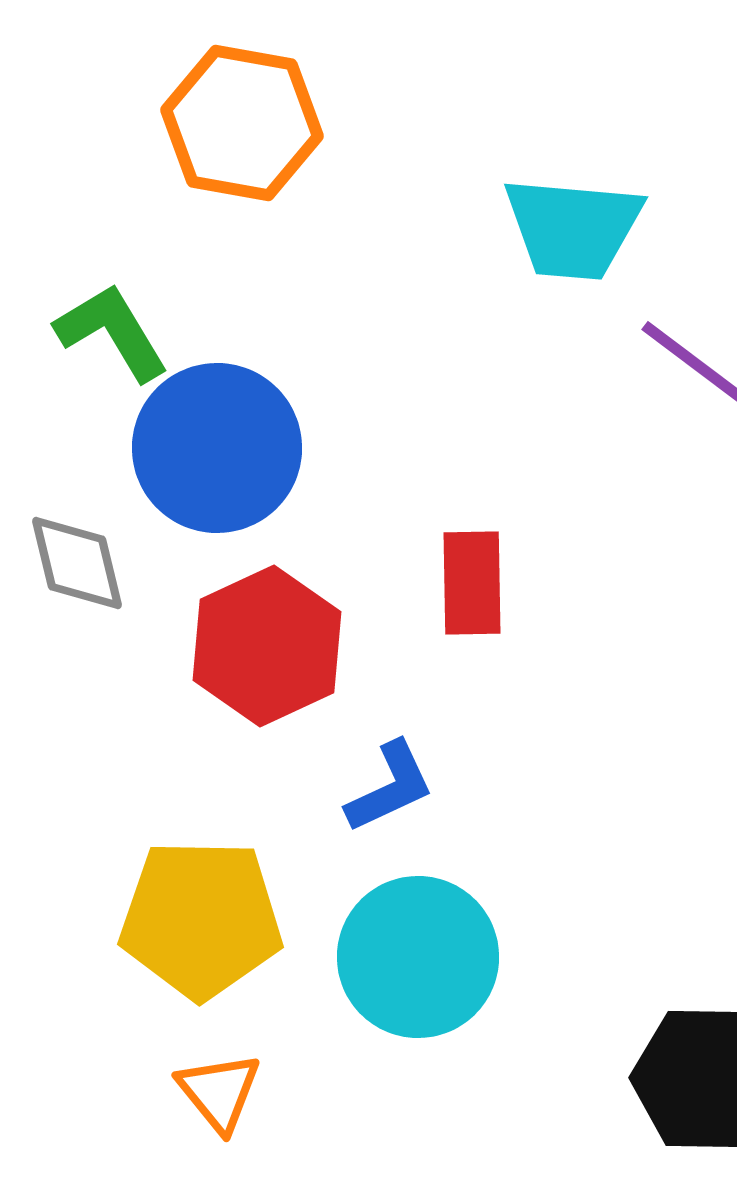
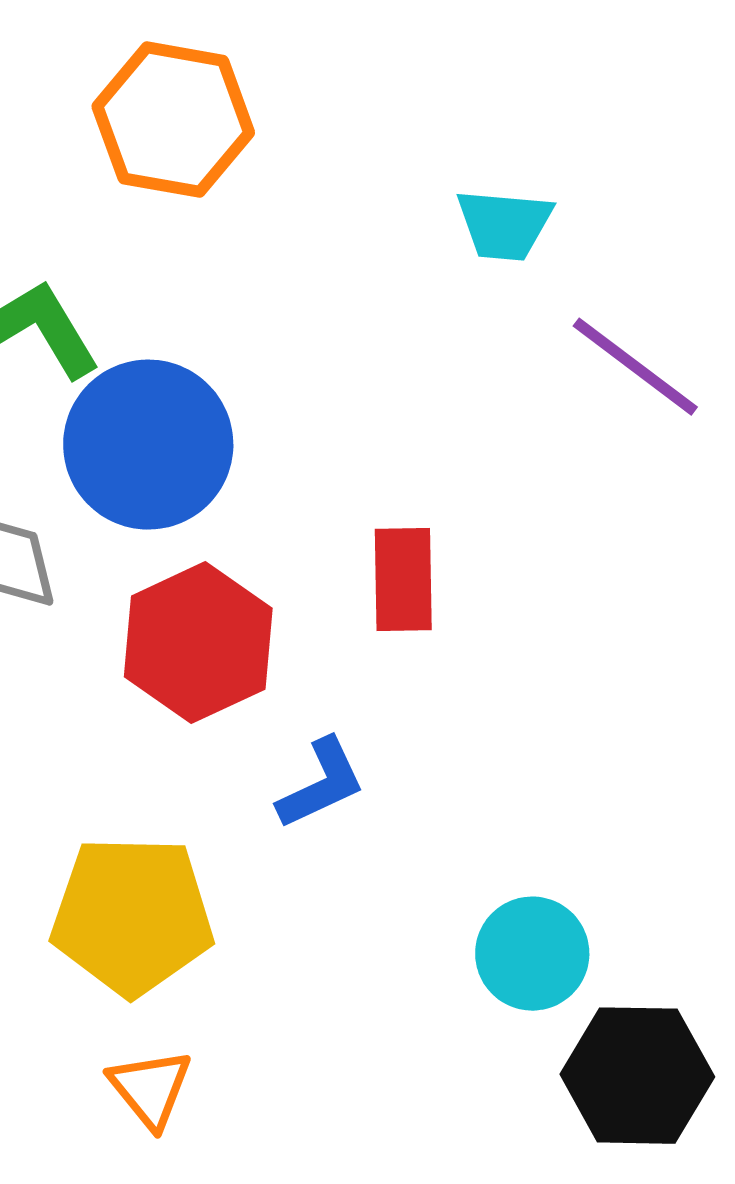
cyan trapezoid: (573, 228) -> (504, 225), size x0.7
cyan circle: (418, 957) -> (532, 954), moved, size x0.7

